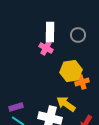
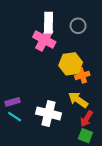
pink cross: (46, 48) -> (44, 40), size x1.5
yellow arrow: (66, 104) -> (78, 100), moved

